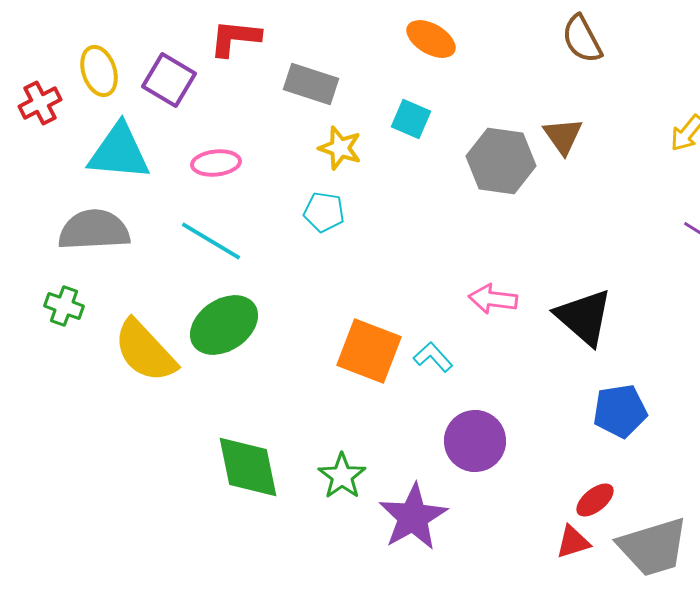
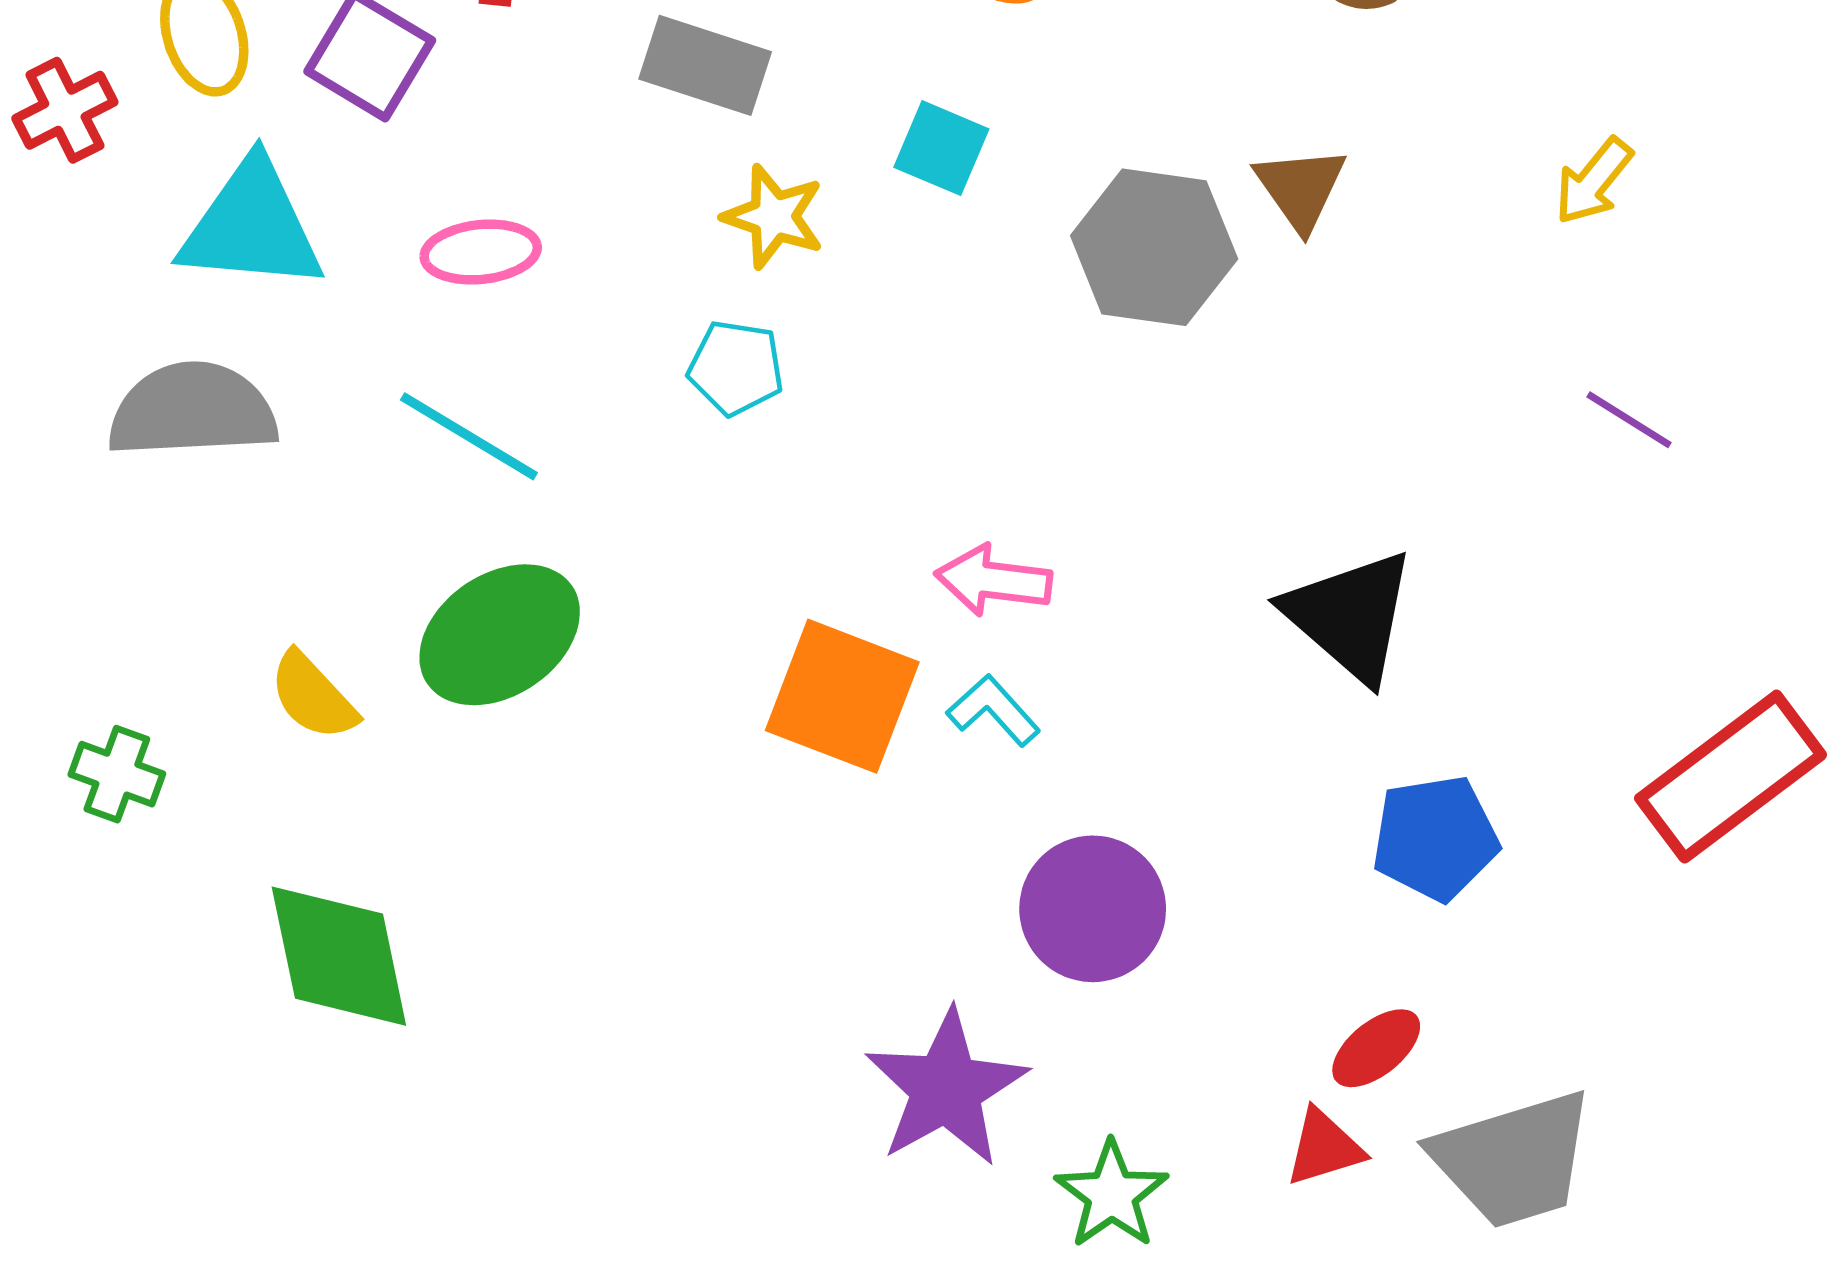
pink arrow: (493, 299) -> (993, 580), moved
green cross: (64, 306) -> (117, 774), moved
yellow semicircle: (145, 351) -> (313, 696), size x0.6
green diamond: (248, 467) -> (339, 956), moved
green star: (342, 476) -> (1112, 1195), moved

